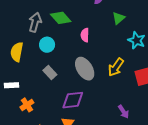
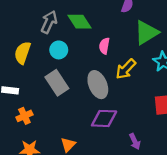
green triangle: (119, 18) -> (146, 32), size x1.6
yellow arrow: (116, 67) -> (126, 69), moved
gray rectangle: (50, 73) -> (57, 83), size x1.5
purple diamond: (73, 100) -> (104, 118), moved

